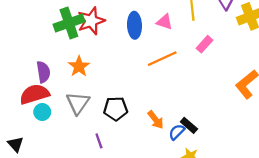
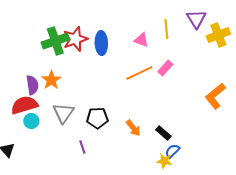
blue ellipse: (134, 25) -> (101, 43), moved
pink rectangle: (205, 44) -> (165, 68), moved
orange star: (79, 66) -> (51, 80), moved
blue semicircle: (177, 132) -> (172, 151), moved

